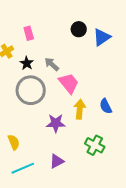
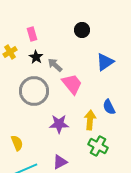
blue triangle: (102, 37) -> (105, 62), moved
black star: (27, 63) -> (36, 57), moved
yellow arrow: (80, 109) -> (90, 120), moved

